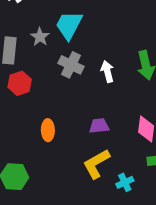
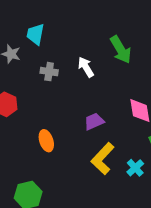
cyan trapezoid: (69, 25) -> (35, 34), size x0.7
gray cross: (71, 65) -> (49, 72), size x0.7

